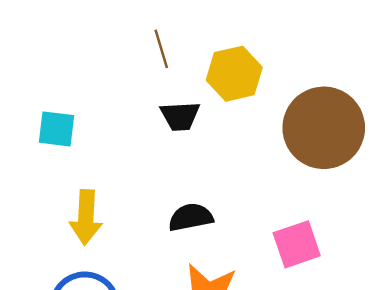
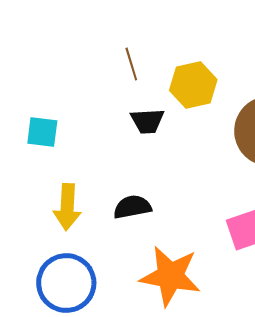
black semicircle: (191, 217) -> (132, 207), moved

